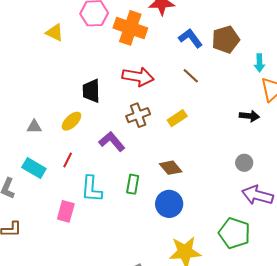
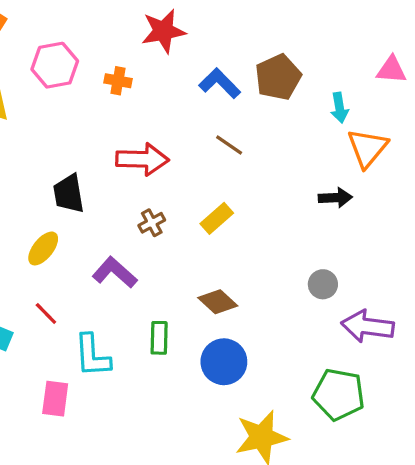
orange cross: (130, 28) -> (118, 81), size x0.5
brown cross: (138, 115) -> (152, 223), size x0.7
red line: (68, 160) -> (46, 314), turned -63
gray circle: (244, 163) -> (323, 284), moved

